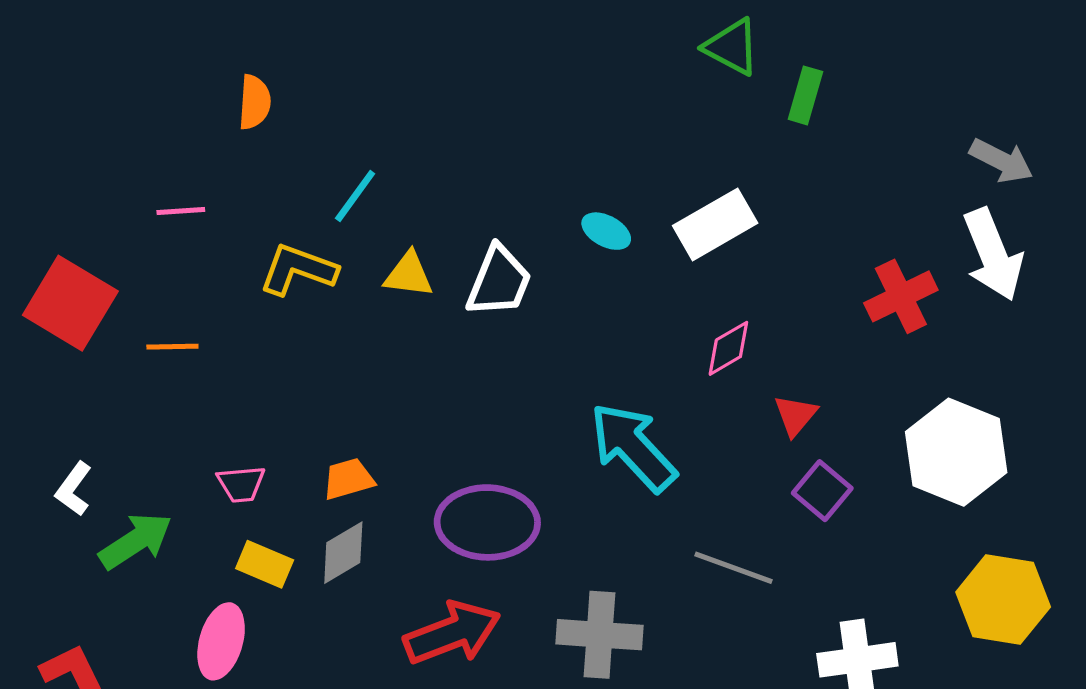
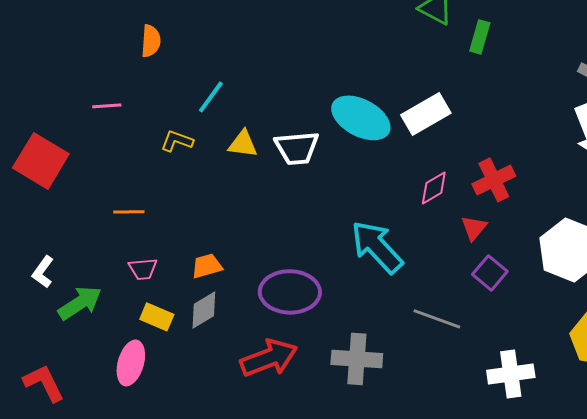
cyan ellipse: (606, 231) -> (361, 118), size x2.0
yellow L-shape: (298, 270) -> (177, 141), size x0.7
white trapezoid: (499, 281) -> (297, 148), turned 63
red cross: (901, 296) -> (494, 180), moved
orange line: (172, 347) -> (129, 212), moved

